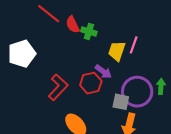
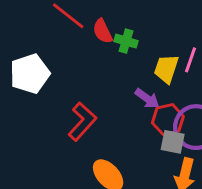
red hexagon: (91, 83) -> (168, 120), moved

